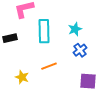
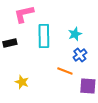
orange line: (49, 66) -> (65, 71), moved, turned 42

